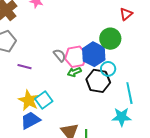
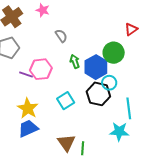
gray semicircle: (60, 55) -> (61, 36), moved
pink hexagon: (76, 57) -> (41, 69), moved
green arrow: (74, 72) -> (75, 61), moved, turned 88
cyan square: (44, 100) -> (66, 101), moved

